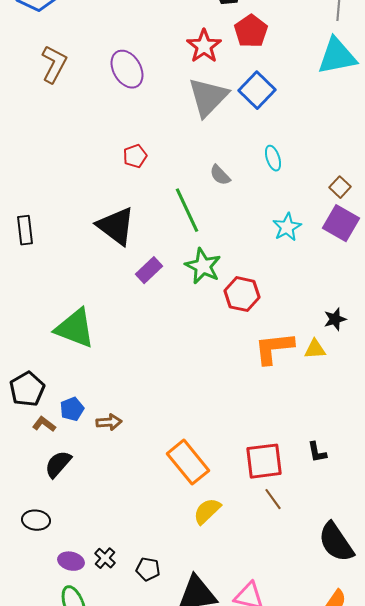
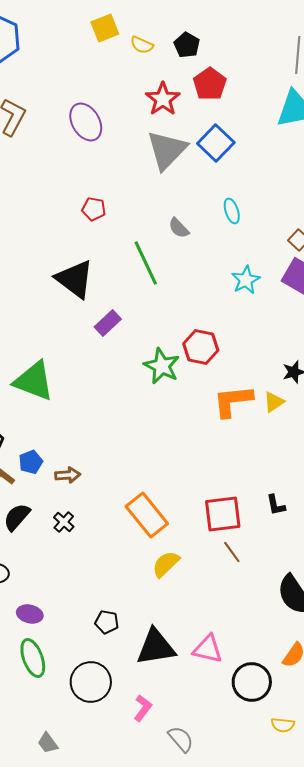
red pentagon: (135, 156) -> (94, 209), turned 30
green star: (203, 266) -> (162, 366), moved
yellow triangle: (315, 349) -> (274, 402), turned -30
black cross: (105, 558) -> (64, 522), moved

